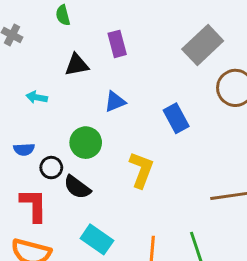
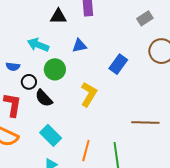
gray rectangle: (203, 45) -> (145, 18), size x0.6
cyan arrow: (37, 97) -> (38, 45), moved, size x1.5
blue rectangle: (176, 118) -> (118, 64), turned 54

